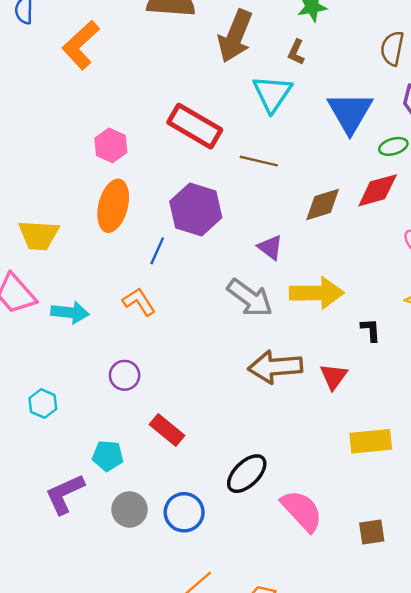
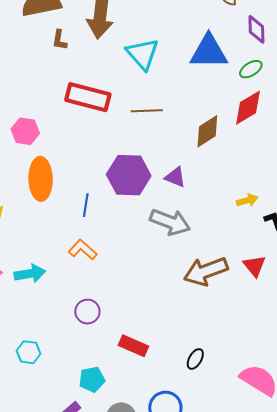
brown L-shape: (296, 52) -> (59, 40), moved
blue triangle: (350, 112) -> (209, 52), turned -45
purple hexagon: (196, 209) -> (129, 175), moved
yellow arrow: (317, 293) -> (247, 200), moved, size x0.5
black ellipse: (247, 474) -> (195, 359), moved, size x0.6

